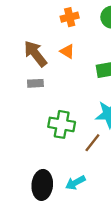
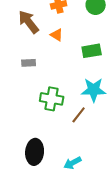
brown arrow: (35, 54) -> (29, 22), moved
cyan arrow: (75, 183) -> (73, 163), moved

